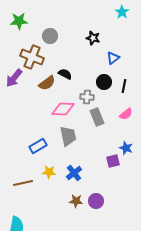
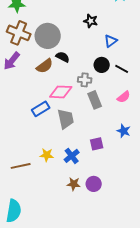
gray circle: (50, 36) -> (48, 36), moved, size x1.6
brown cross: (32, 57) -> (19, 33), moved
black line: (124, 86) -> (122, 69), turned -72
blue rectangle: (38, 146) -> (41, 109), moved
purple square: (113, 161) -> (97, 144), moved

